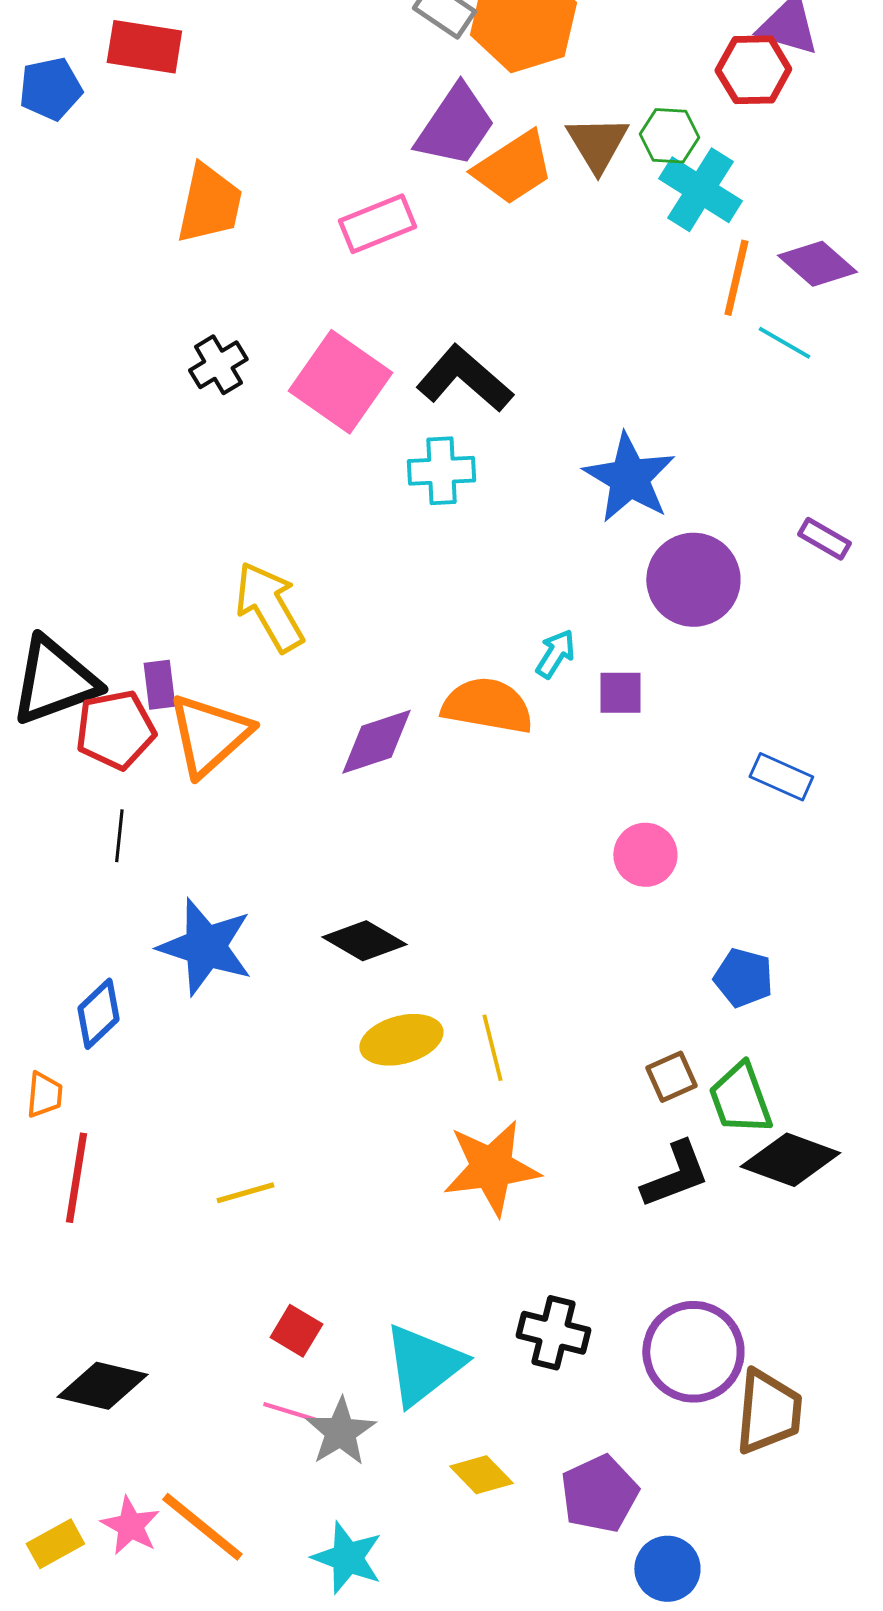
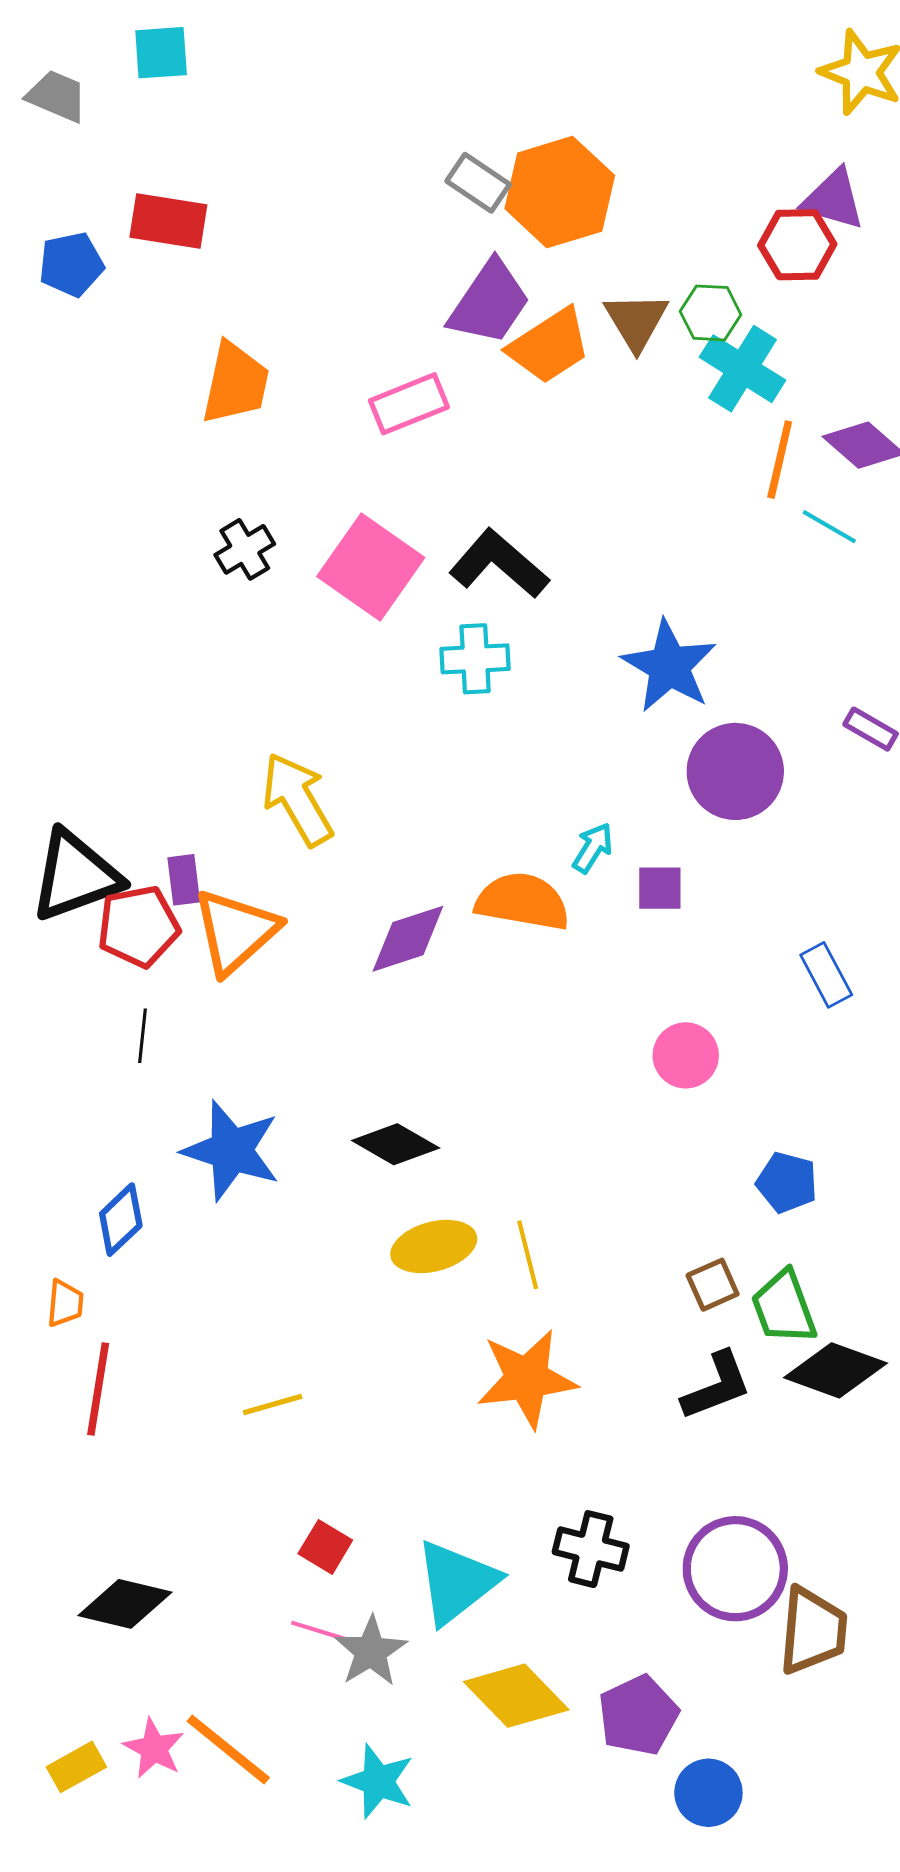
blue rectangle: (781, 777) -> (826, 975), turned 38
yellow diamond: (481, 1475) -> (516, 1696), size x1.6

